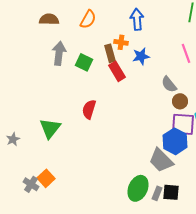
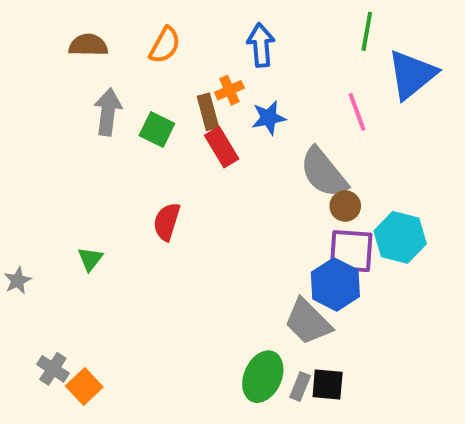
orange cross: (121, 42) -> (229, 90), turned -32
gray semicircle: (169, 84) -> (324, 173), size x1.6
green triangle: (50, 128) -> (90, 259), size x0.6
orange square: (46, 178) -> (84, 386), moved

